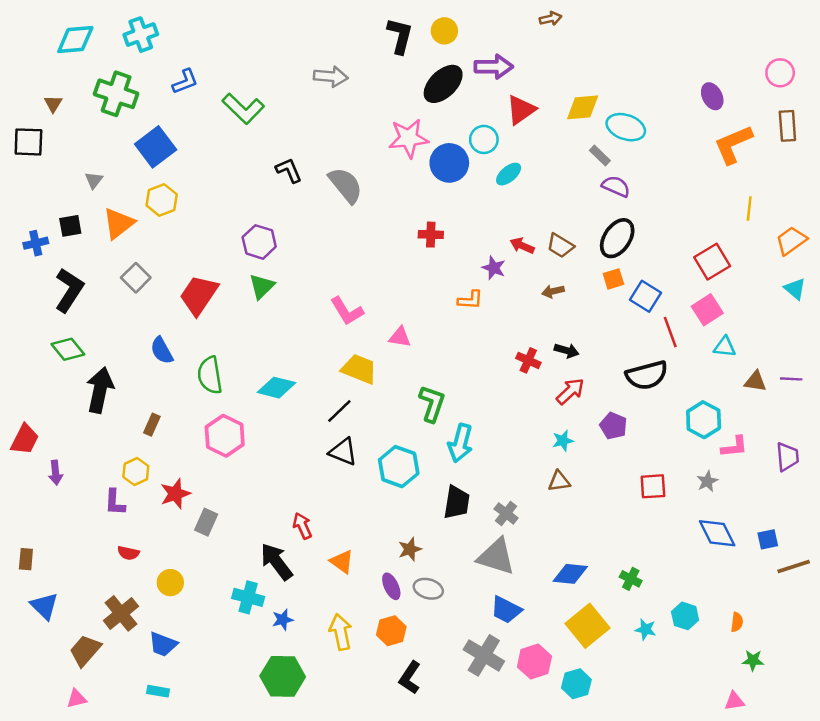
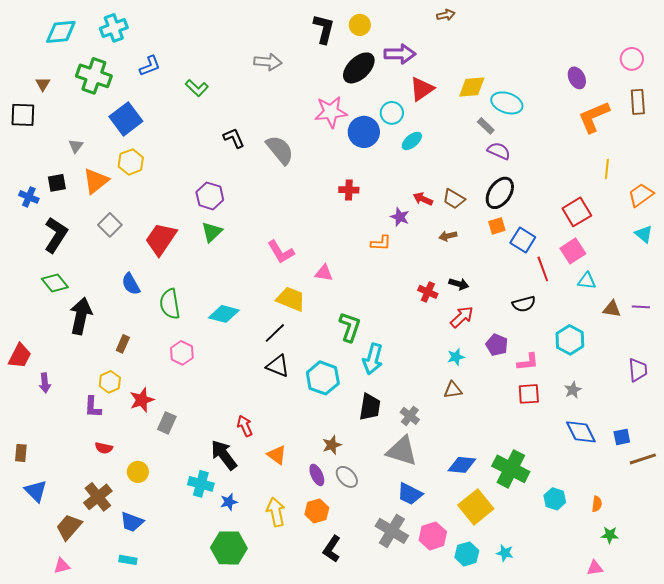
green L-shape: (243, 109) -> (197, 88), size x0.7
blue cross: (36, 243) -> (29, 197), turned 36
black semicircle: (647, 375) -> (524, 304), size x0.7
pink hexagon: (225, 436) -> (182, 353), size x0.7
pink L-shape: (734, 447) -> (528, 362), moved
green cross: (631, 579) -> (511, 469), size x2.0
gray ellipse: (428, 589) -> (347, 477), turned 30
cyan star: (646, 629) -> (505, 553), moved

